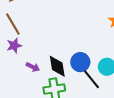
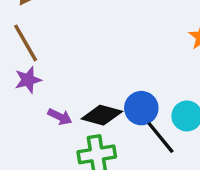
black diamond: (57, 66) -> (102, 115), turned -65

